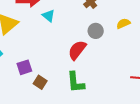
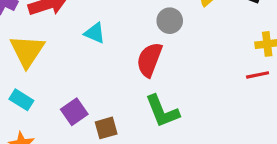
cyan triangle: (49, 16) -> (95, 33), moved
brown square: (40, 82) -> (106, 128), turned -32

